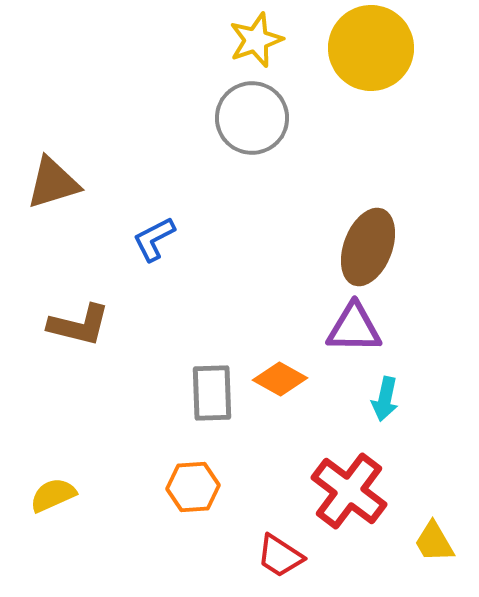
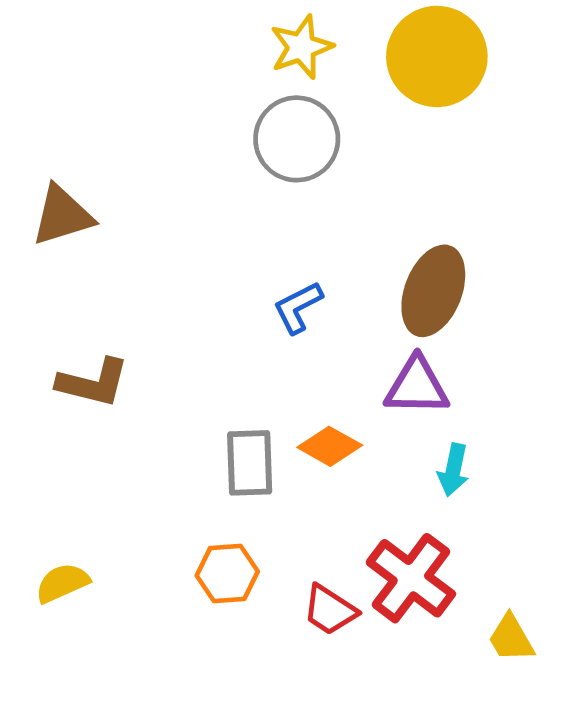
blue L-shape: (154, 239) -> (298, 307), moved
red trapezoid: (280, 556) -> (330, 610), moved

